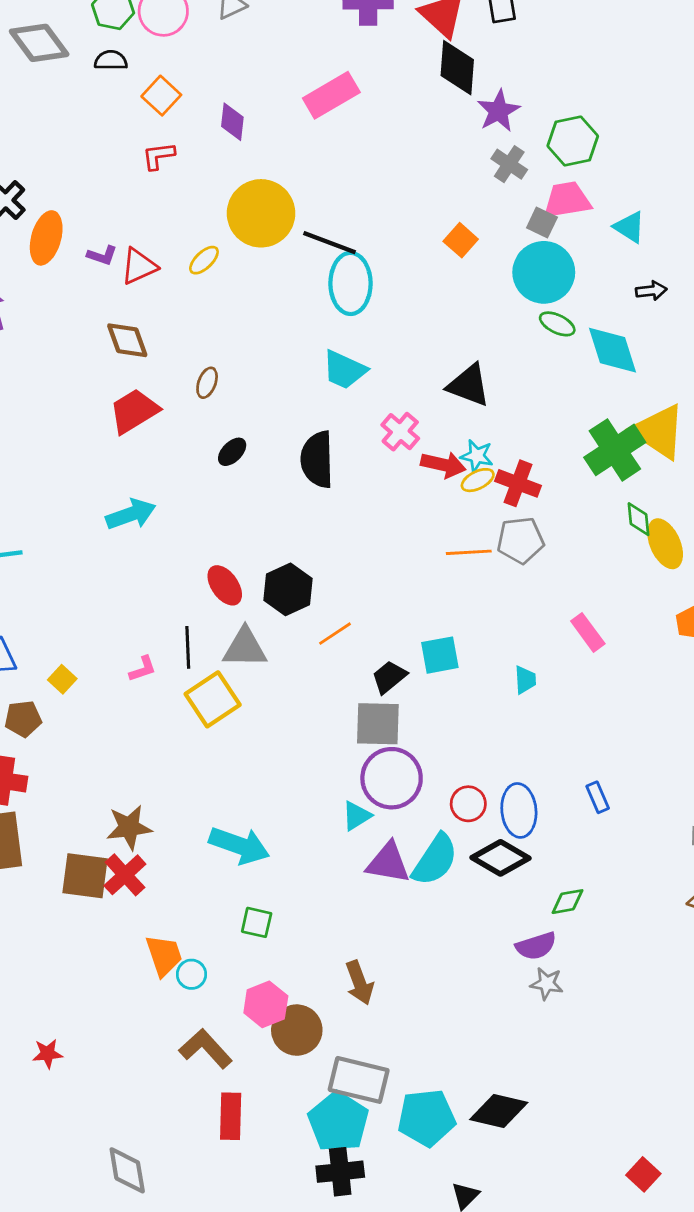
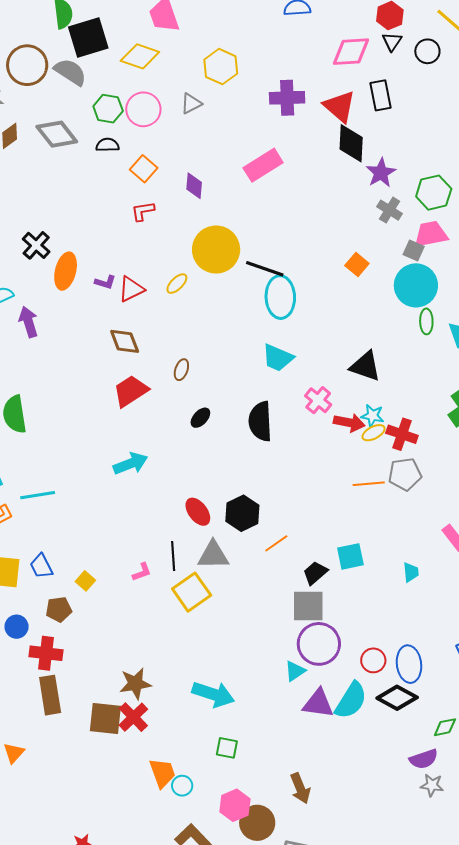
green ellipse: (557, 324) -> (426, 321), turned 65

